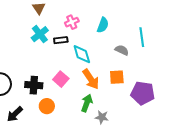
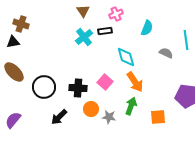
pink cross: (72, 22) -> (116, 14), moved
black rectangle: (61, 40) -> (105, 31), moved
orange square: (117, 77) -> (158, 117), moved
gray star: (102, 117) -> (109, 117), moved

